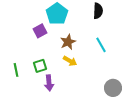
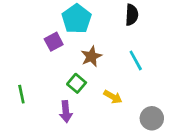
yellow arrow: (70, 61) -> (113, 97), moved
green square: (40, 66) -> (77, 83), moved, turned -32

